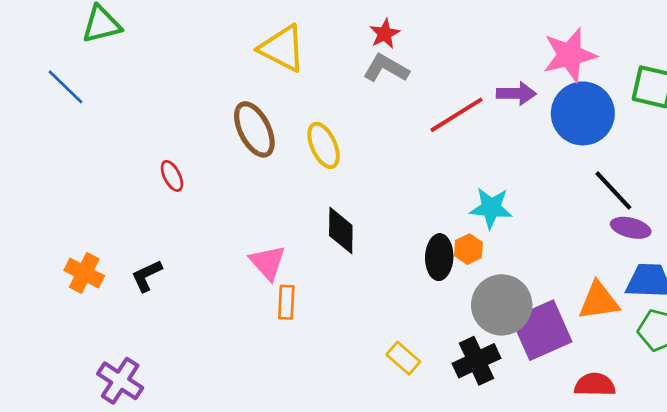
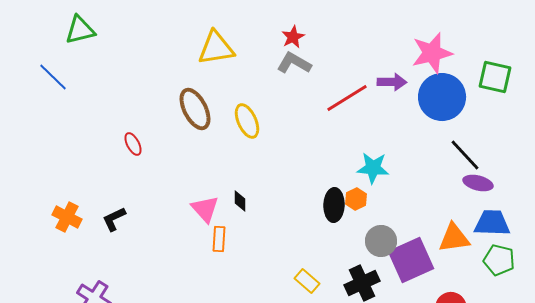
yellow triangle: (282, 48) -> (216, 48), turned -36
black diamond: (341, 230) -> (240, 201), moved, size x0.6
gray circle: (502, 305) -> (381, 241), size x0.7

